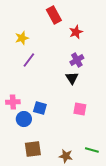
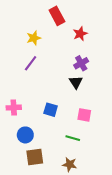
yellow star: (22, 38) -> (34, 38), moved
blue square: (40, 108) -> (51, 110), moved
blue circle: (24, 119) -> (25, 135), moved
green line: (92, 150) -> (73, 138), moved

